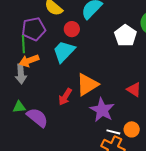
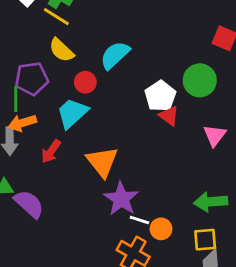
orange triangle: (87, 85) -> (102, 162), turned -40
red triangle: (134, 90) -> (169, 116), moved
red arrow: (65, 97) -> (51, 151), moved
white line: (113, 132) -> (139, 220), moved

